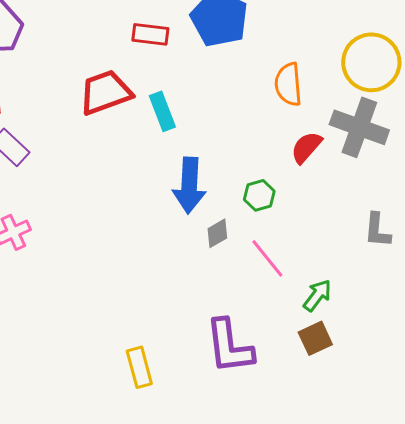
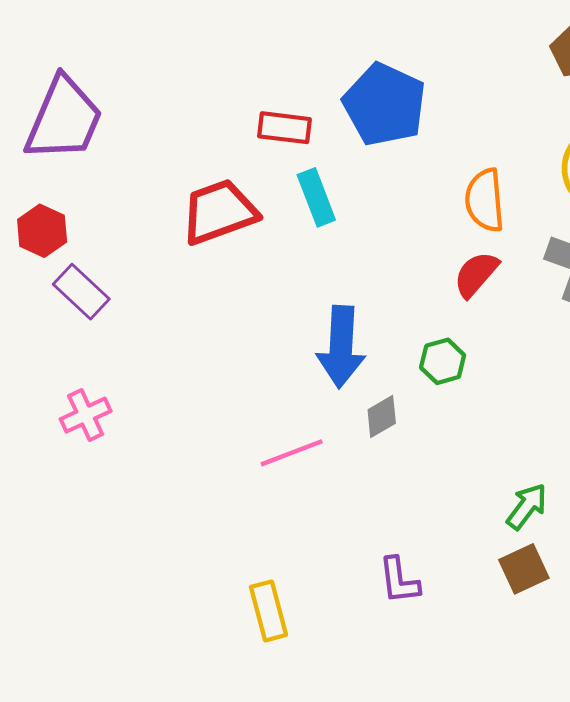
cyan rectangle: (162, 111) -> (316, 197), moved
red semicircle: (306, 147) -> (476, 274), moved
pink line: (267, 258) -> (292, 453), moved, turned -72
purple L-shape: (229, 346) -> (399, 580), size x0.6

